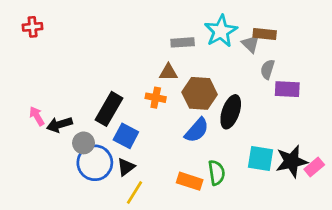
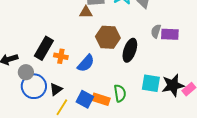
gray semicircle: (267, 69) -> (156, 31), moved
brown triangle: (168, 72) -> (86, 12), moved
orange cross: (156, 98) -> (61, 56), moved
blue semicircle: (197, 130) -> (86, 63), moved
blue square: (126, 136) -> (85, 99), moved

